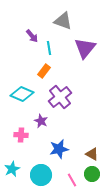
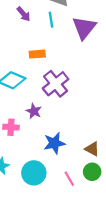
cyan line: (49, 48) -> (51, 20), moved
orange rectangle: (44, 71) -> (37, 54), turned 48

